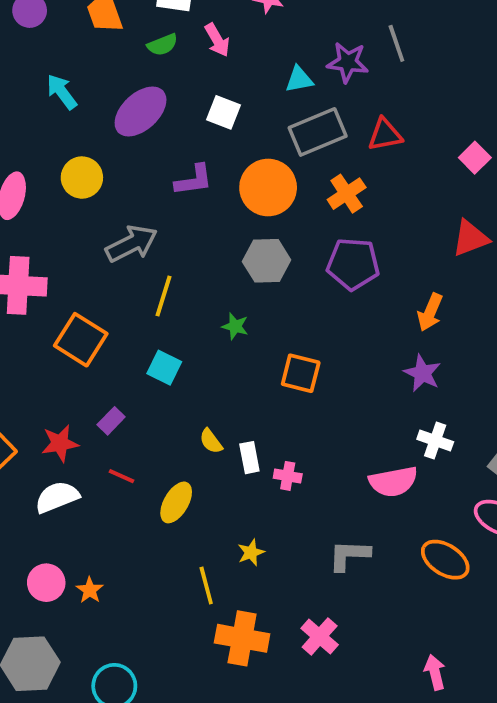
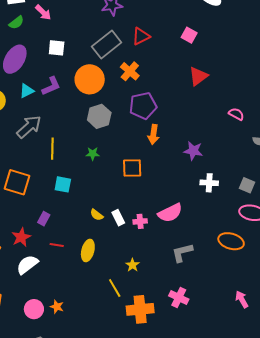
cyan triangle: (299, 79) -> (27, 91), moved
orange arrow: (430, 312) -> (153, 135), moved
pink semicircle: (393, 482) -> (170, 213), moved

